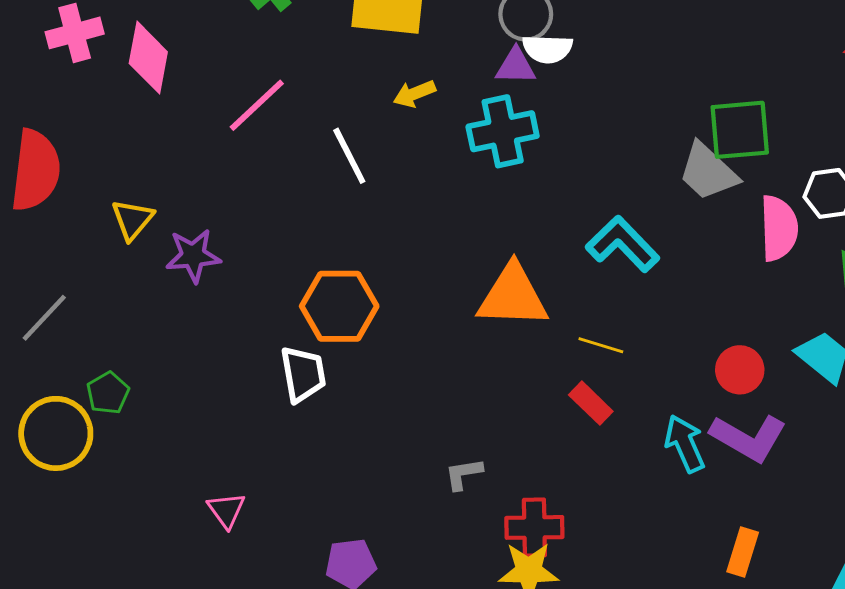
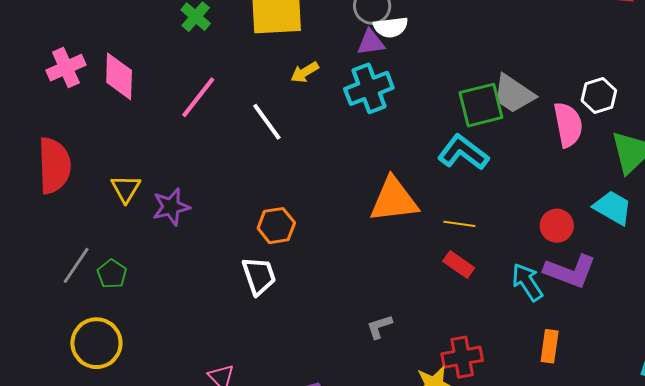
green square: (740, 130) -> (481, 105), moved
orange hexagon: (339, 306) -> (276, 226), size x0.7
green pentagon: (108, 393) -> (112, 274), moved
red cross: (534, 527) -> (462, 357), moved
orange rectangle: (743, 552) -> (550, 346), moved

